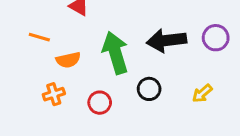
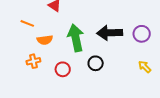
yellow arrow: (202, 93) -> (145, 67), moved, turned 80

